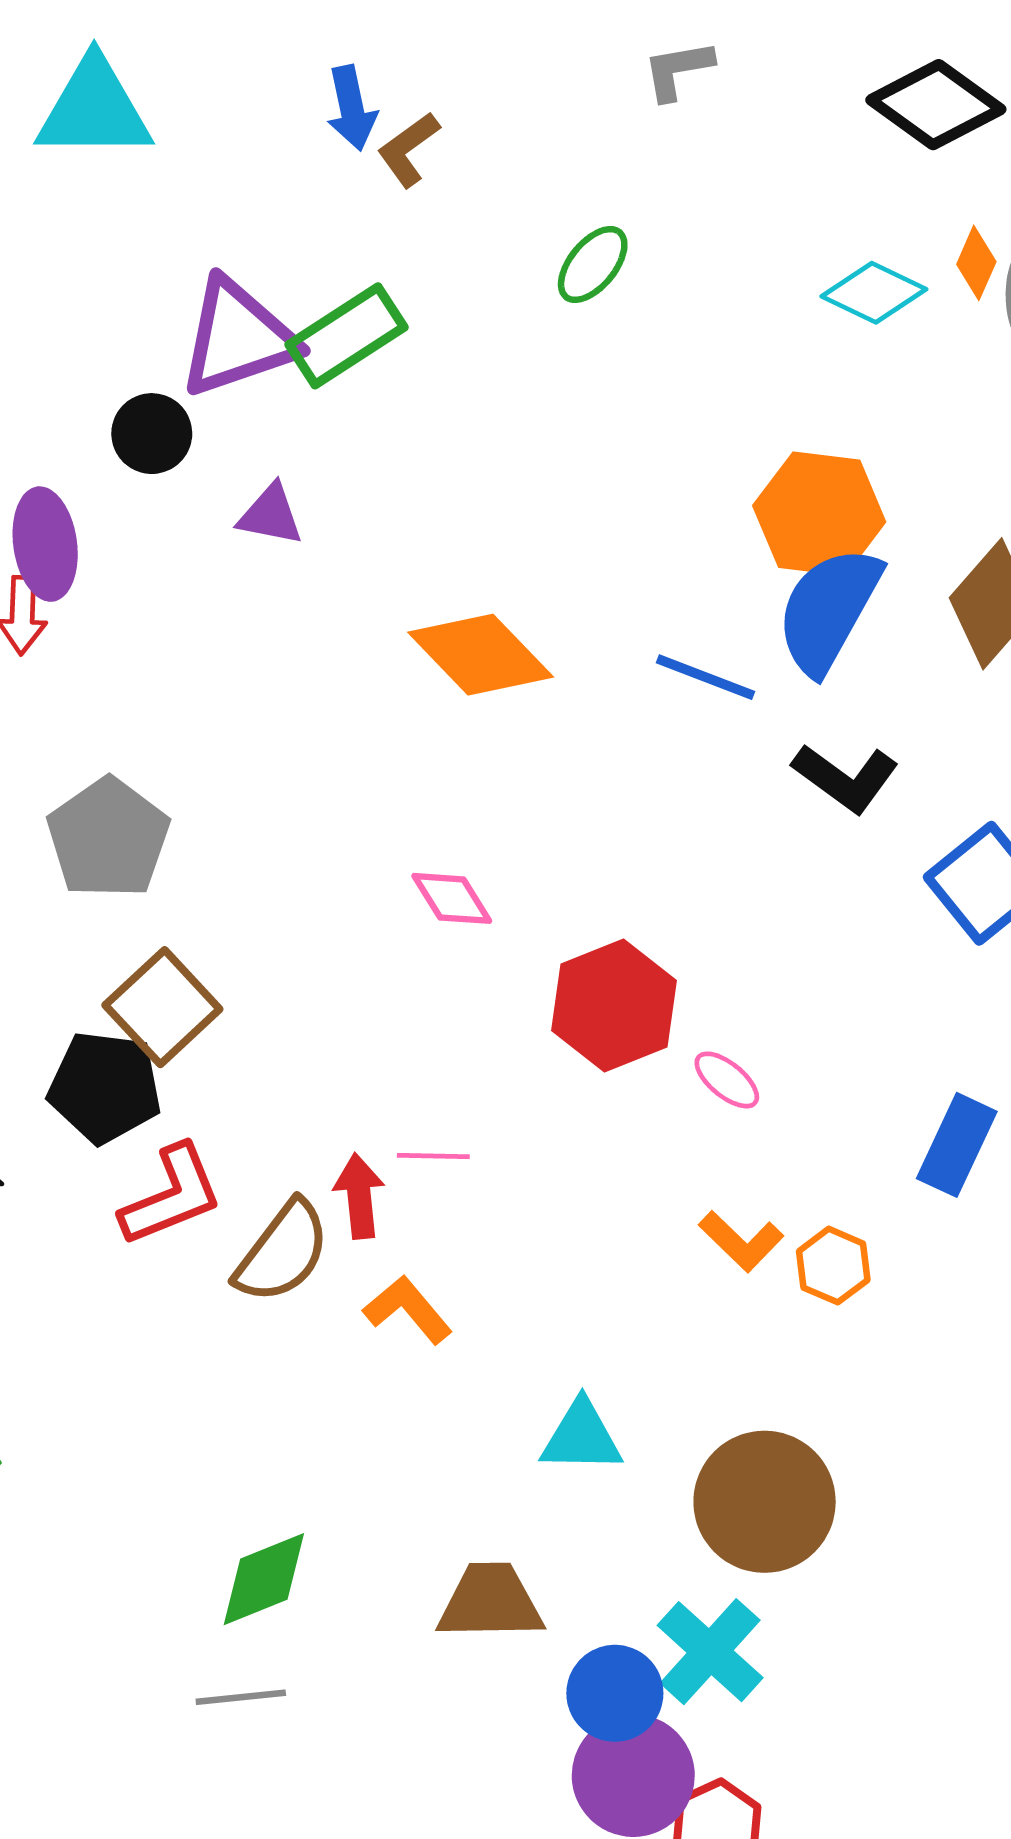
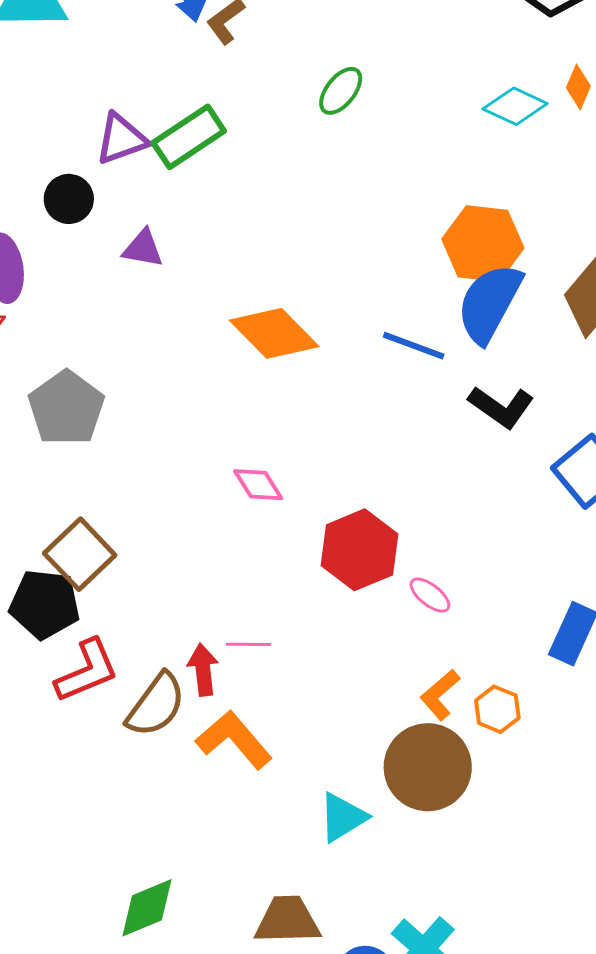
purple triangle: (238, 338) -> (121, 139), size x0.7
gray pentagon: (108, 838) -> (66, 408), moved
orange L-shape: (741, 1241) -> (440, 695), turned 96
orange L-shape: (408, 1310) -> (234, 740), size x1.4
cyan triangle: (581, 1437) -> (343, 817), turned -32
brown circle: (765, 1502) -> (428, 767), moved

